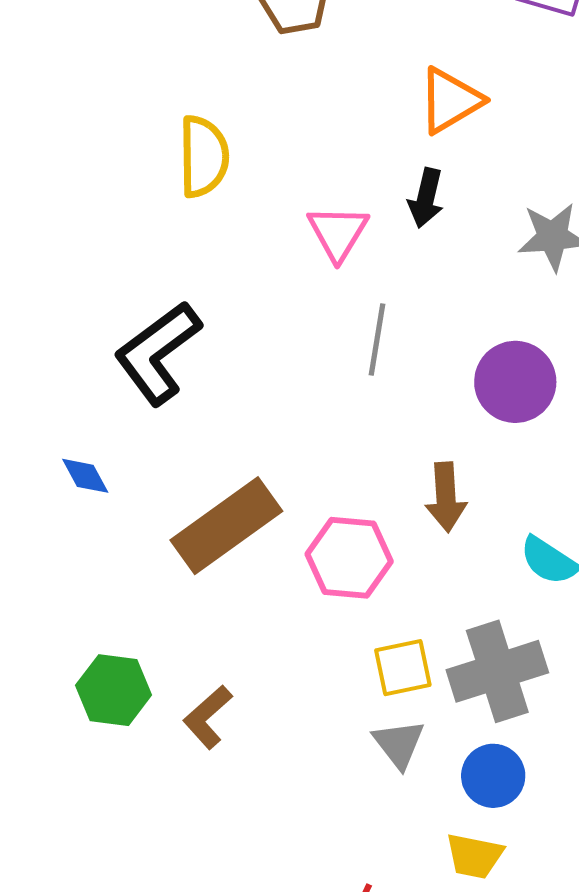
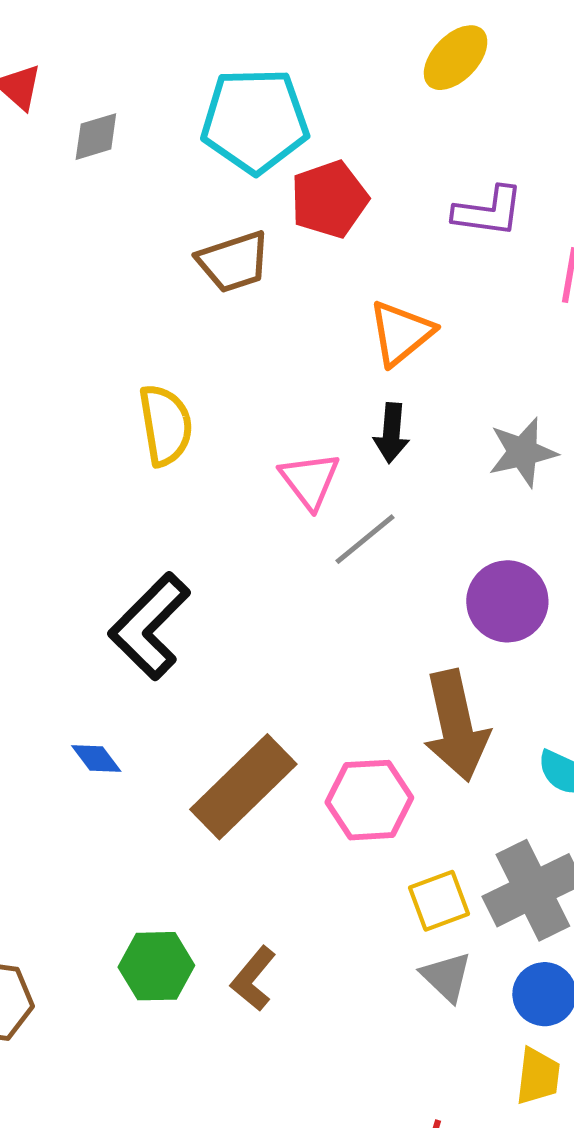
gray line: (377, 339) -> (365, 539), moved, turned 50
brown arrow: (446, 497) -> (456, 726), size x1.6
yellow trapezoid: (474, 856) -> (538, 1076), turned -86

